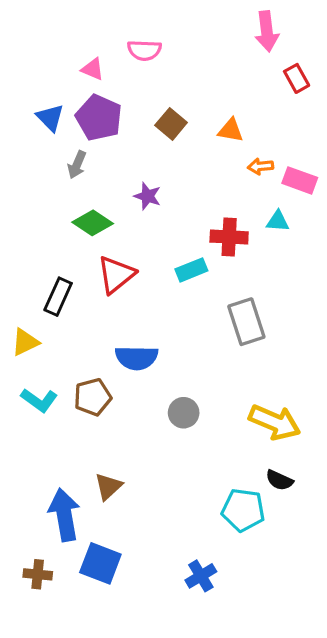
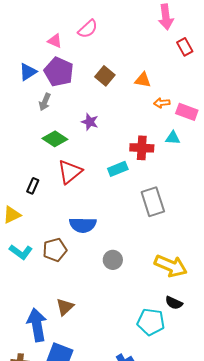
pink semicircle: (144, 50) -> (88, 29), turned -45
blue triangle: (50, 118) -> (28, 72), turned 42
black rectangle: (58, 297) -> (33, 186), size x0.7

